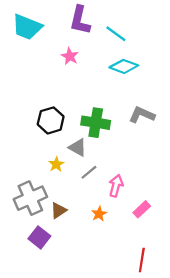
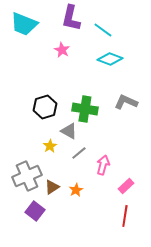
orange star: (99, 214) -> (76, 190), moved
red line: (142, 260) -> (125, 216), moved

